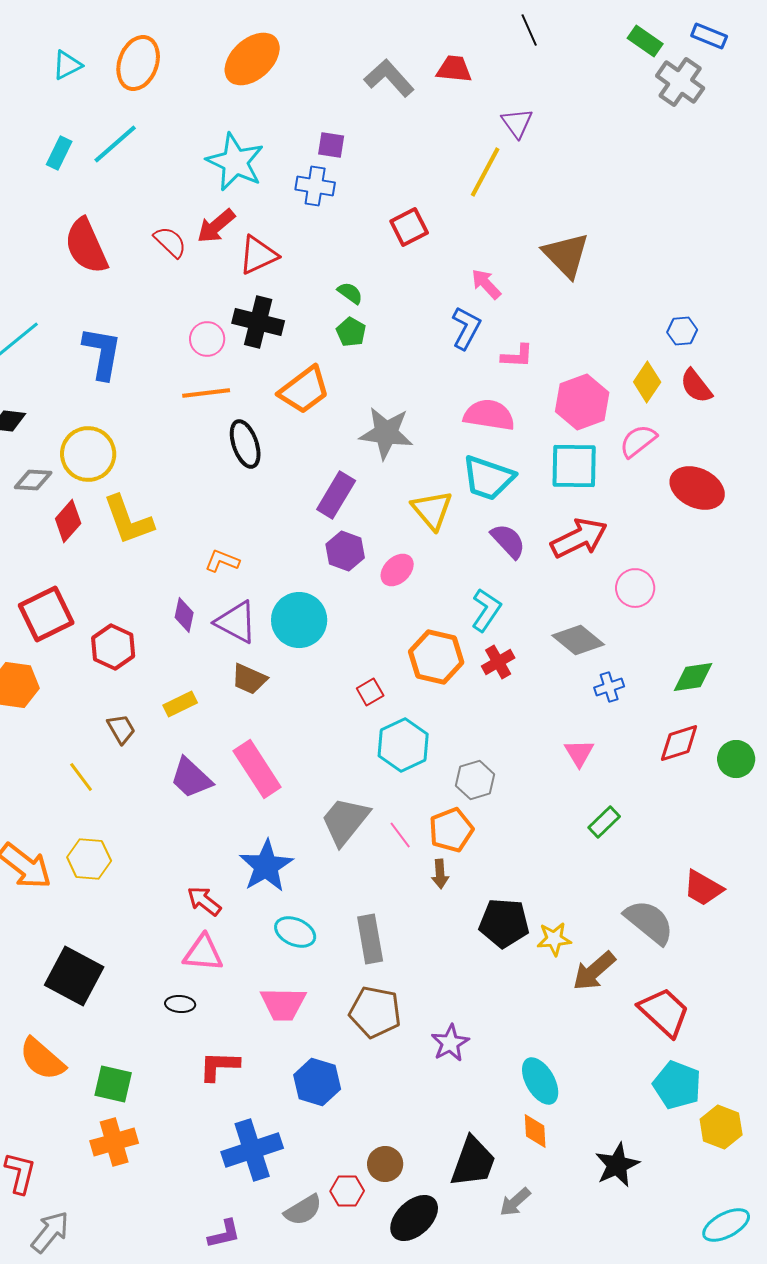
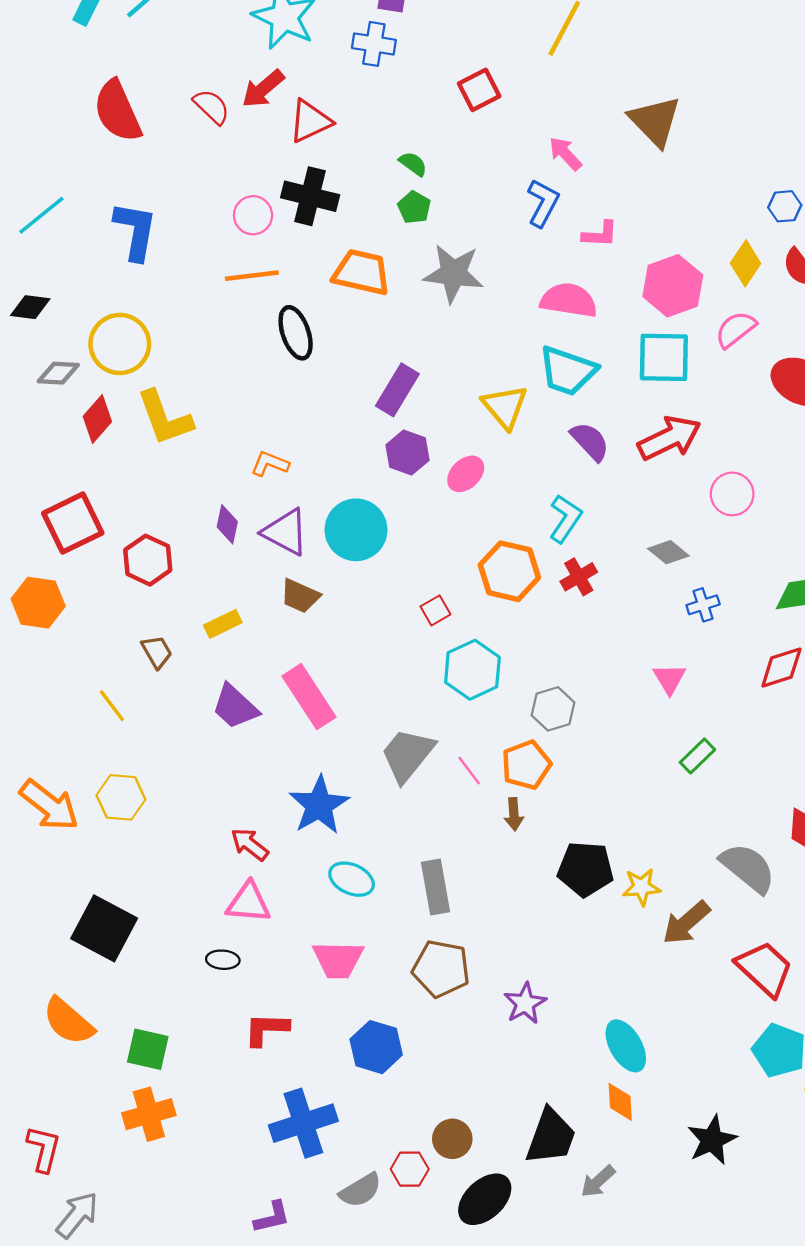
orange trapezoid: (304, 390) -> (362, 272), turned -130
gray star: (386, 433) -> (453, 273), moved
gray diamond: (578, 640) -> (668, 552), size x0.7

